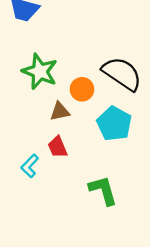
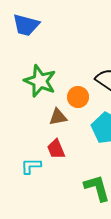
cyan L-shape: (30, 166) -> (31, 166), turned 45

